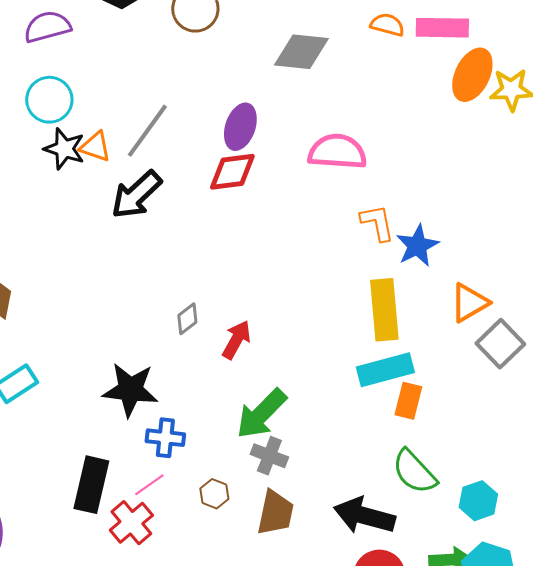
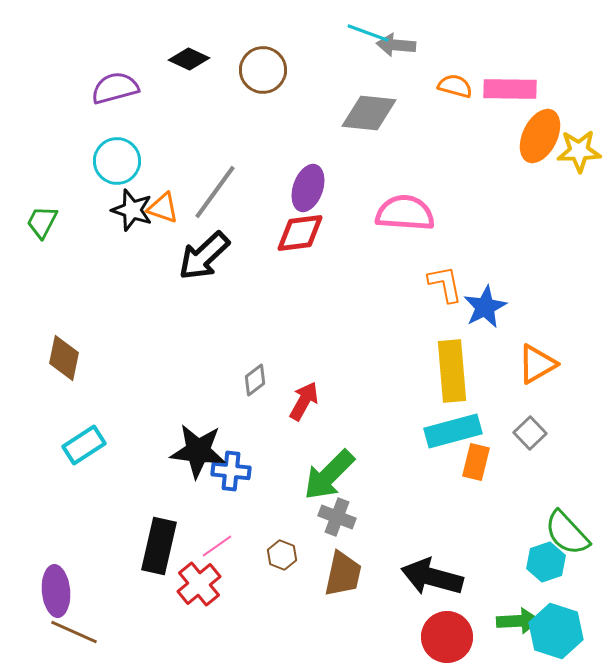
gray square: (500, 344) -> (530, 433), moved, size x0.7
blue cross: (165, 438) -> (231, 471), moved
green semicircle: (414, 472) -> (567, 533), moved

